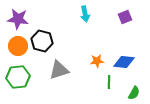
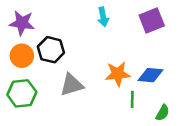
purple square: (125, 17) -> (152, 21), size x1.5
orange star: (97, 61) -> (118, 74), size x1.5

